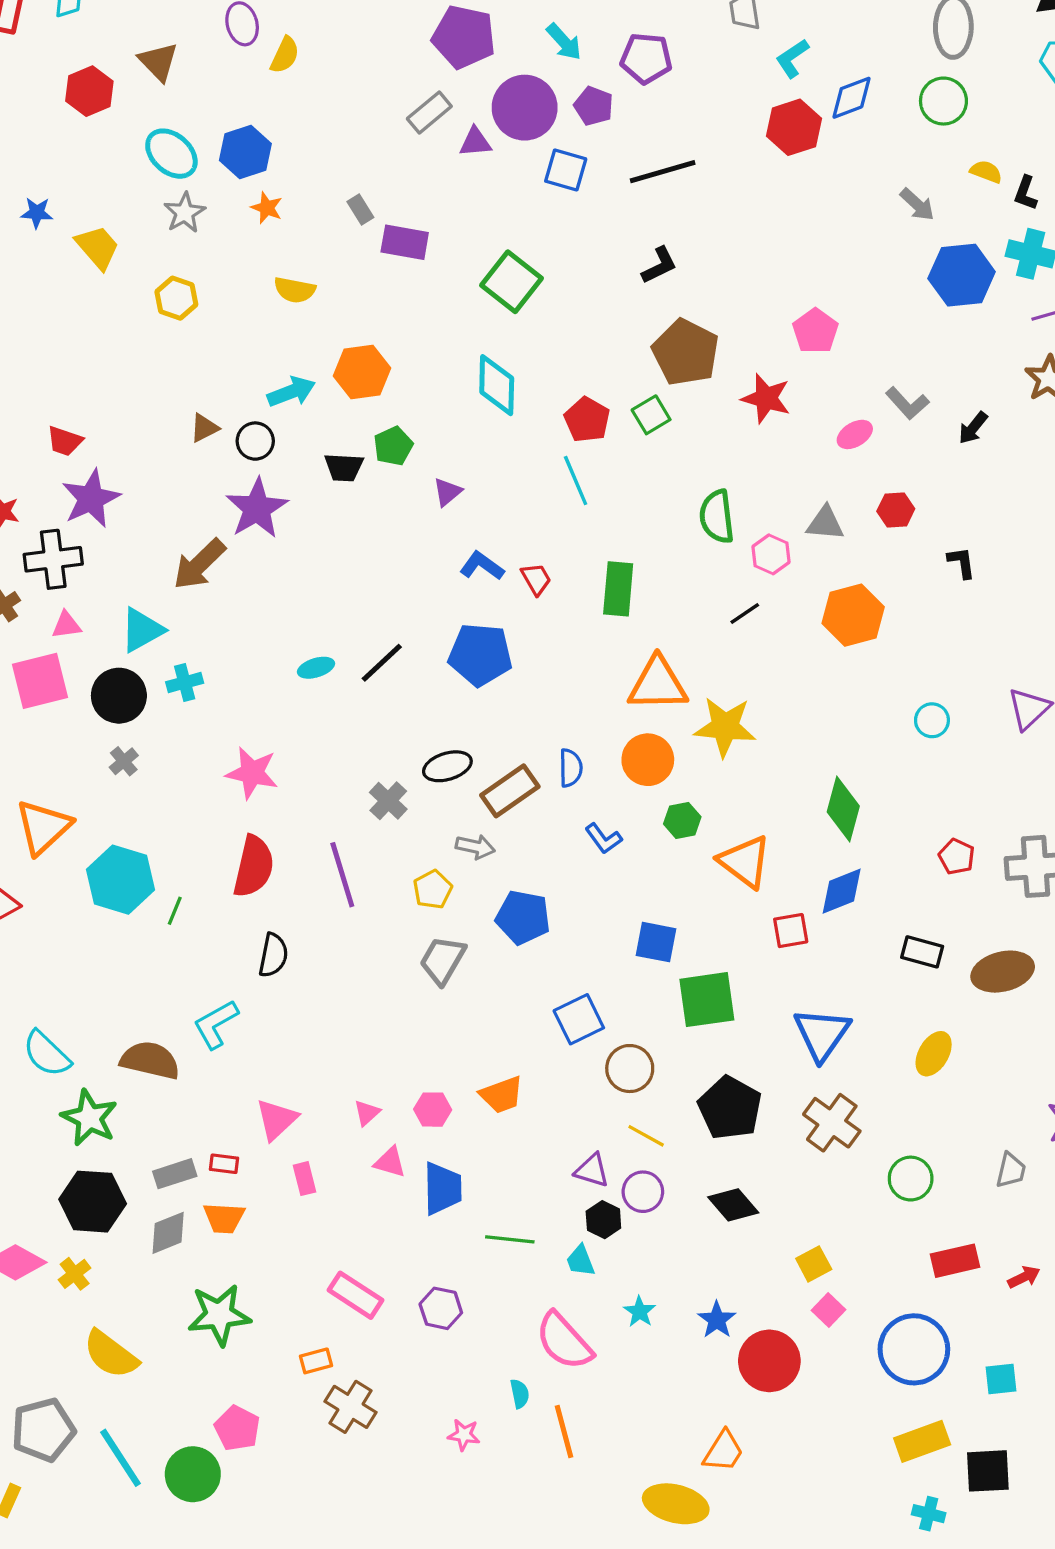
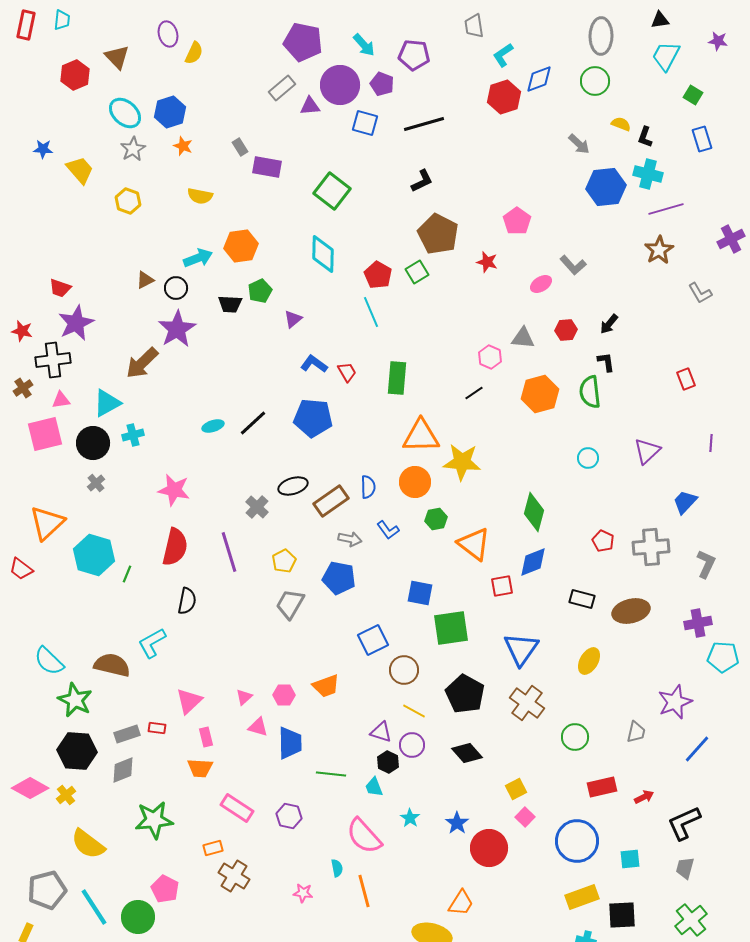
red star: (766, 398) -> (487, 262), size x0.7
black arrow: (973, 428) -> (609, 324), moved
green semicircle: (717, 517) -> (590, 392), moved
gray arrow: (475, 847) -> (350, 539), moved
orange trapezoid: (224, 1218) -> (200, 768), moved

